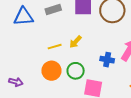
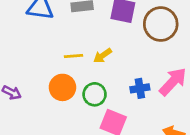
blue cross: (107, 60) -> (140, 88), turned -32

